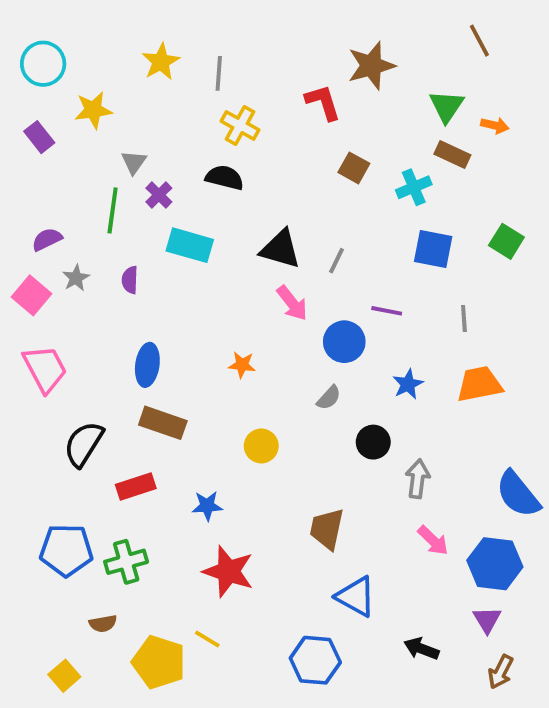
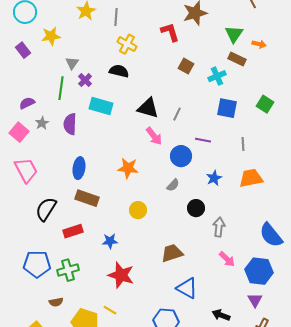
purple semicircle: (130, 280) -> (70, 124), size x1.5
orange star: (242, 365) -> (128, 168), size x1.5
brown trapezoid: (327, 529) -> (172, 253), turned 60

